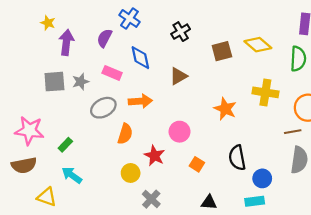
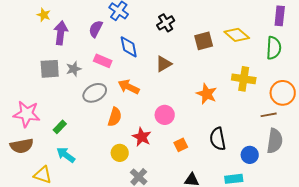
orange arrow: (140, 101) -> (129, 87), turned -150
orange square: (197, 164) -> (181, 145), turned 32
blue circle: (262, 178) -> (250, 155), moved

